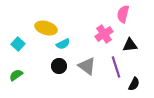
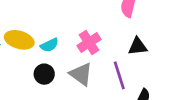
yellow ellipse: (46, 28) -> (19, 40), moved
pink cross: (104, 34) -> (89, 42), moved

